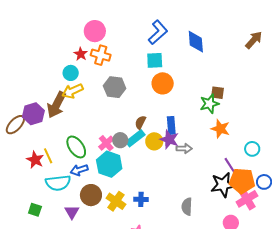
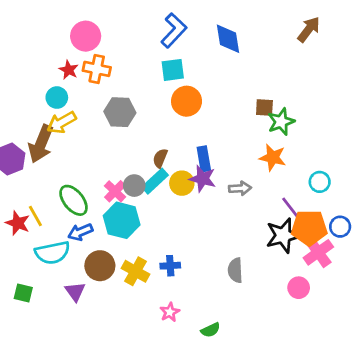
green star: (209, 104) -> (281, 122), moved
gray arrow: (184, 149) -> (240, 188), moved

